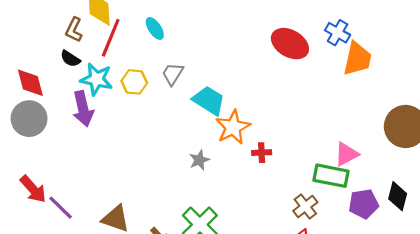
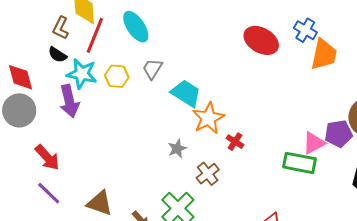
cyan ellipse: (155, 28) -> (136, 27), size x1.5
red cross: (262, 153) -> (235, 142), turned 36
red arrow: (33, 189) -> (47, 157), moved
purple pentagon: (364, 204) -> (339, 134), moved
brown cross: (305, 207) -> (208, 174), moved

